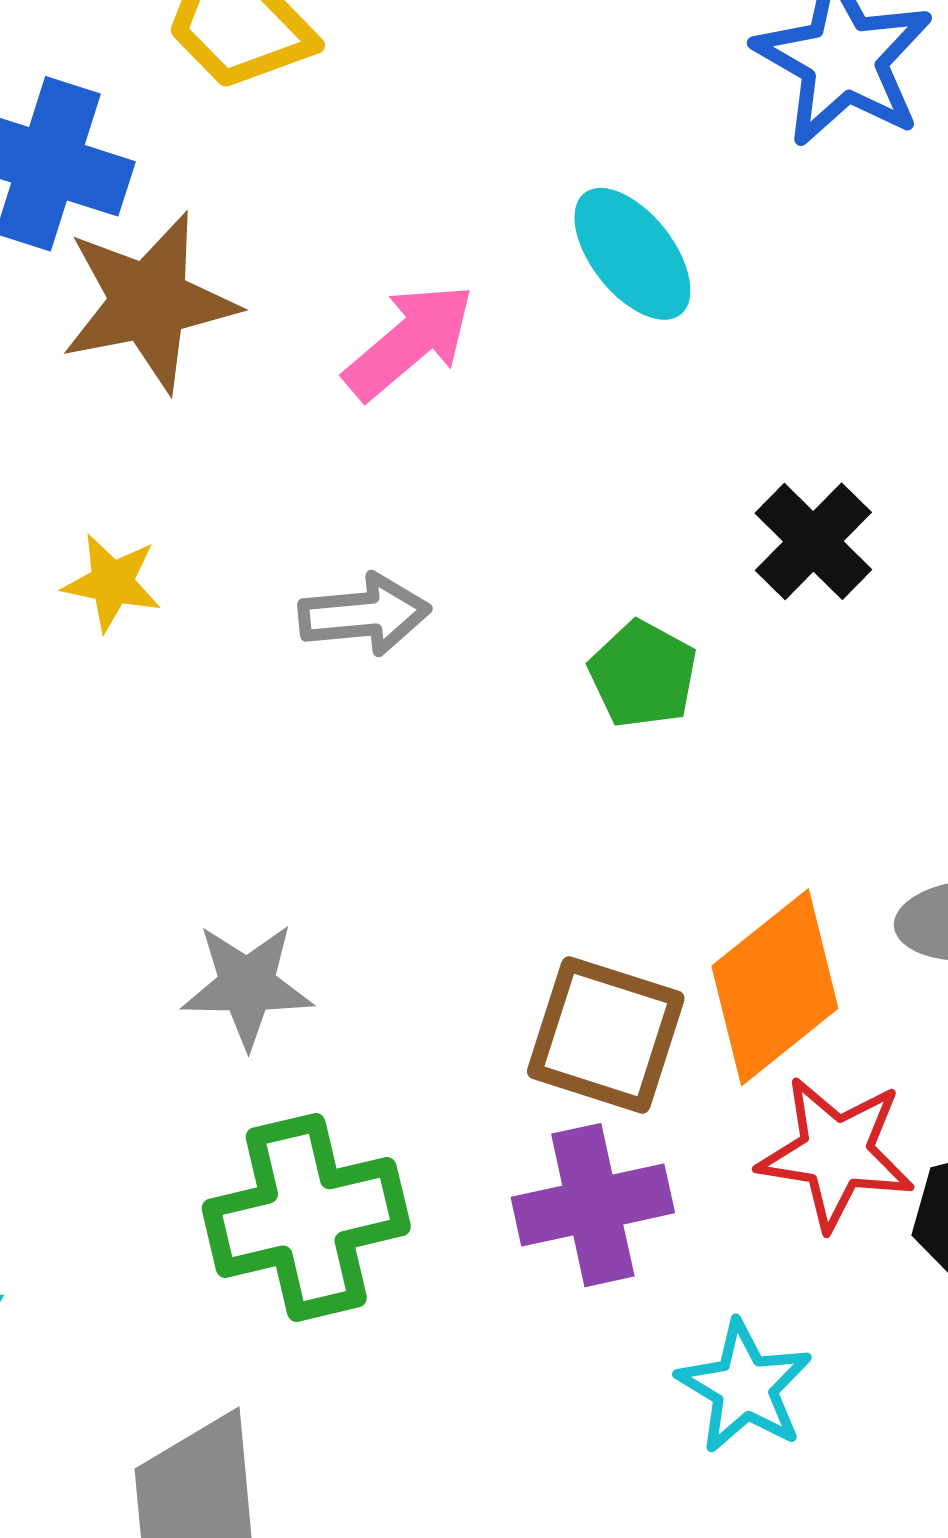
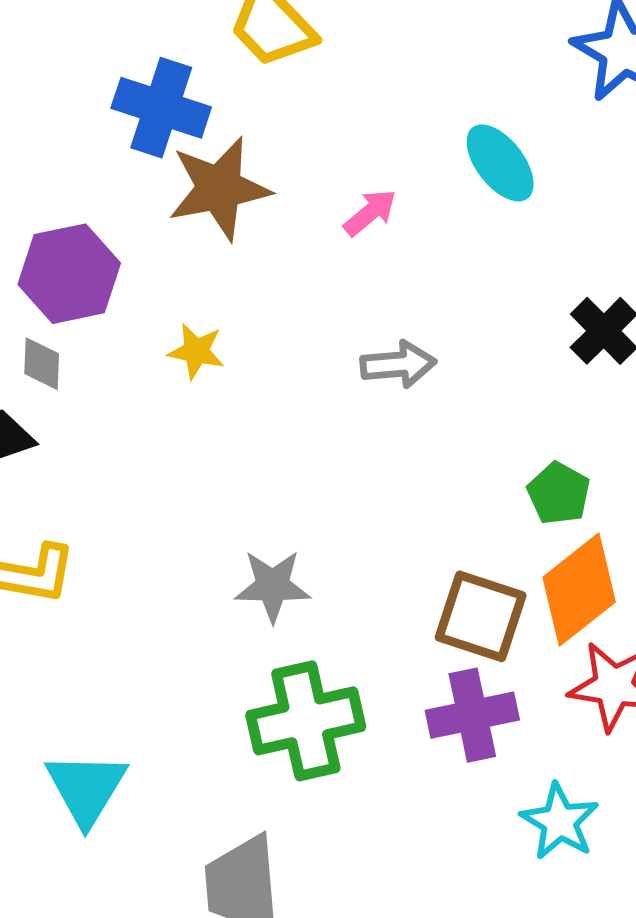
pink arrow: (409, 341) -> (370, 213), size x0.7
gray arrow: (364, 615) -> (398, 364), moved
green pentagon: (643, 674) -> (559, 493), moved

